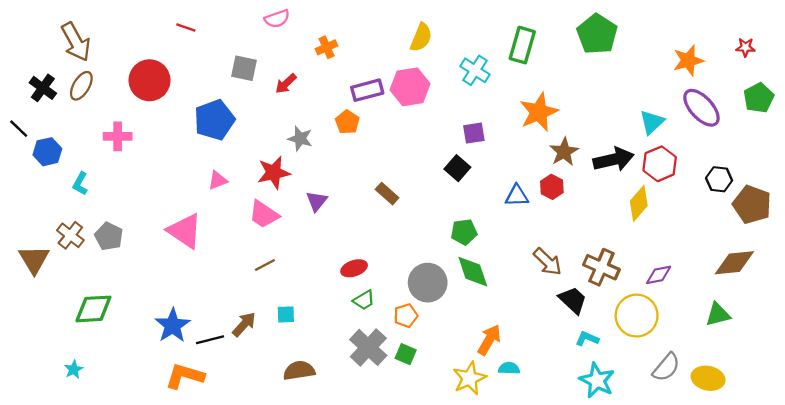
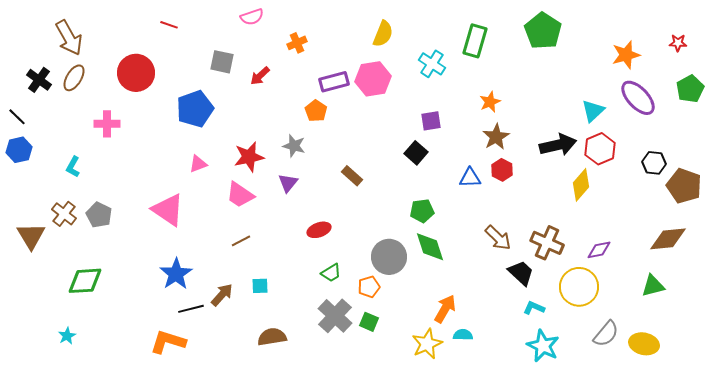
orange star: (539, 112) -> (490, 102), size x0.6
gray star: (300, 139) -> (294, 146), moved
blue hexagon: (47, 152) -> (19, 150), moved
brown star: (564, 152) -> (496, 137), moved
red ellipse: (354, 268) -> (319, 230), moved
blue star: (173, 325) -> (176, 274), moved

